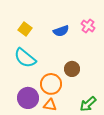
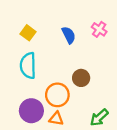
blue semicircle: (61, 31) -> (69, 35), turned -98
cyan semicircle: (25, 58) -> (28, 66), turned 50

